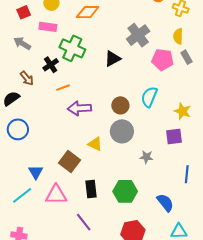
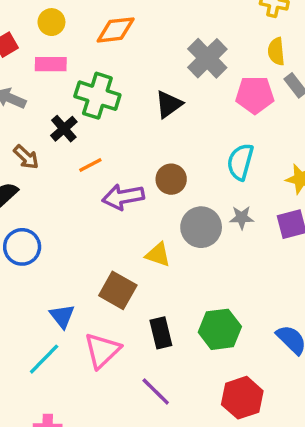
brown circle: (120, 105) -> (171, 179), moved
gray star: (146, 157) -> (242, 218), moved
pink triangle: (56, 195) -> (102, 350), turned -35

